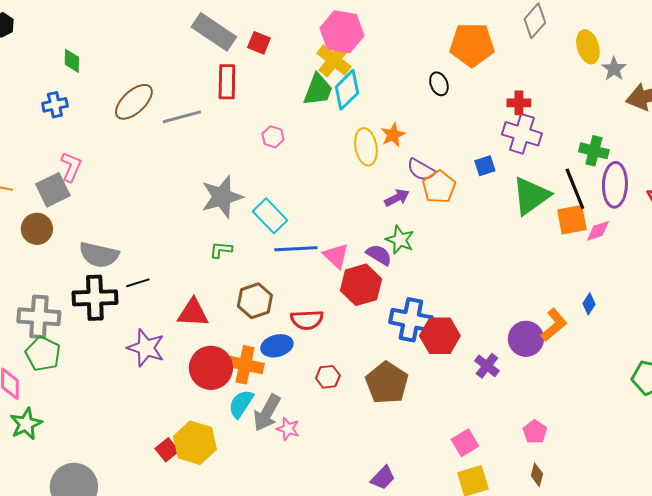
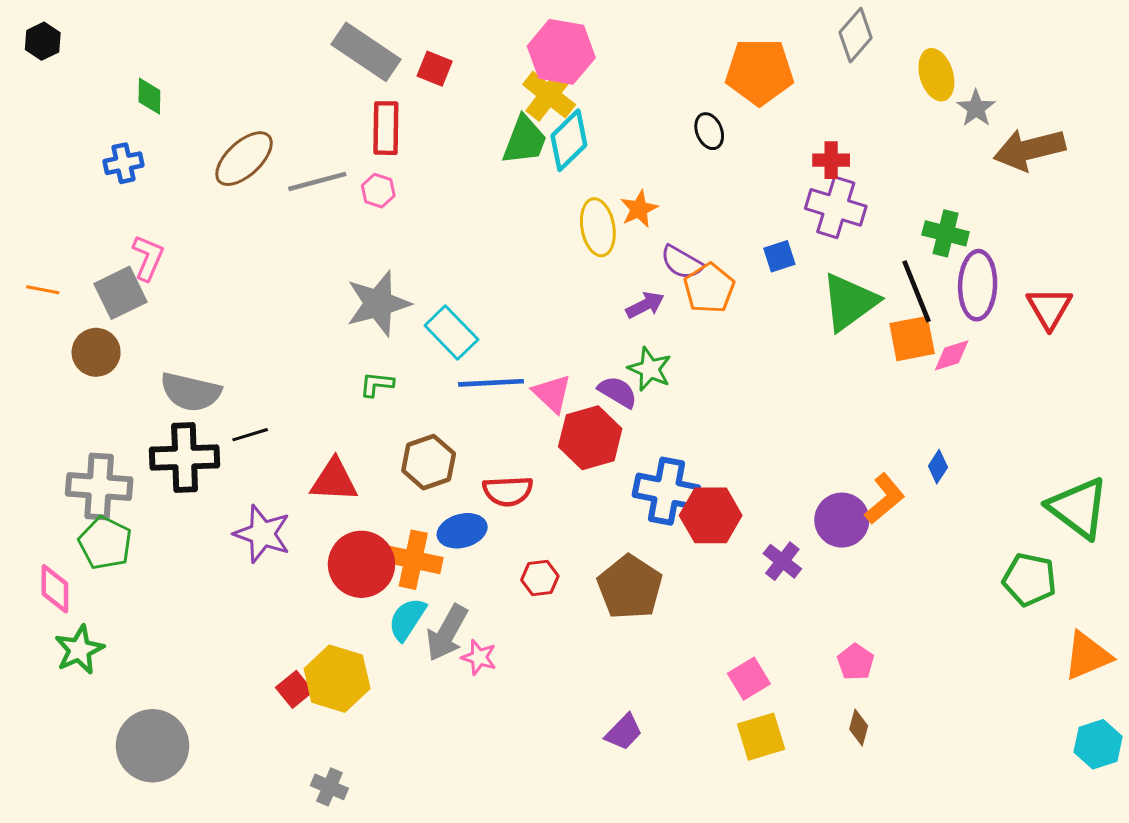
pink hexagon: (273, 137) -> (378, 191), moved

